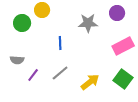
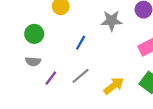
green circle: (22, 23) -> (34, 34), moved
blue line: (60, 43) -> (81, 43), turned 32

